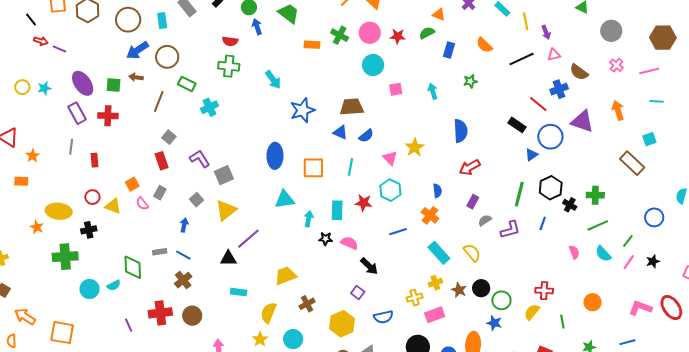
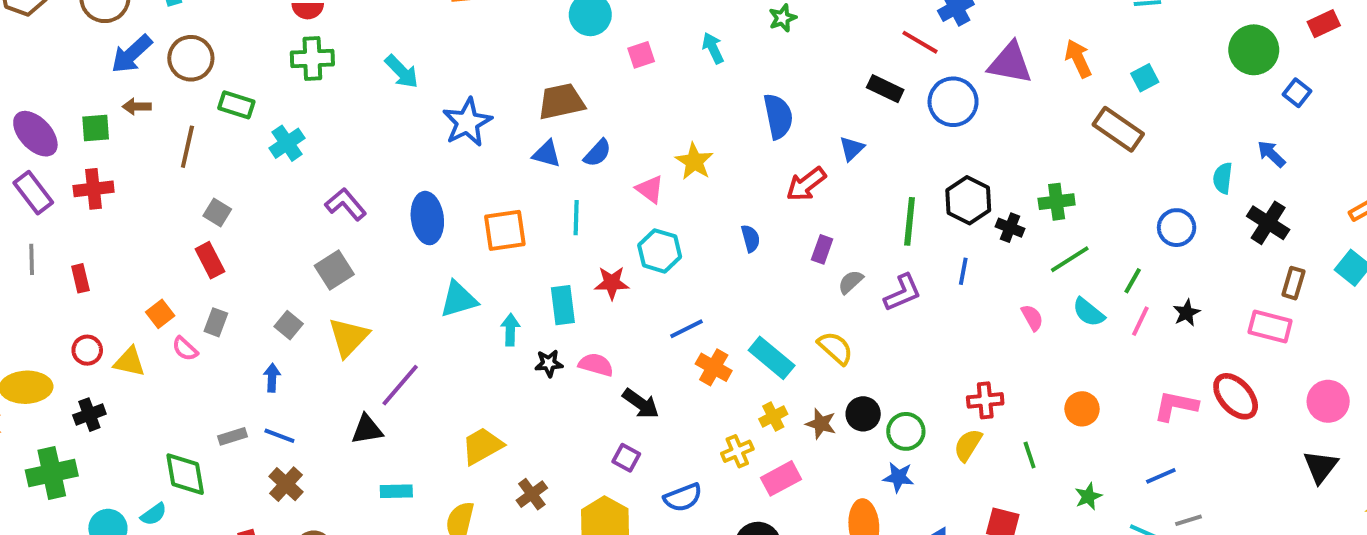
orange arrow: (618, 110) -> (1078, 59), moved
blue triangle: (531, 155) -> (852, 149), moved
purple L-shape: (200, 159) -> (346, 204), moved
orange cross: (430, 215) -> (714, 367), moved

